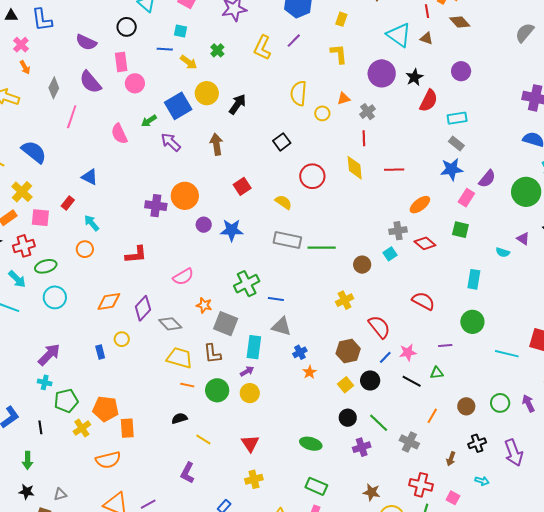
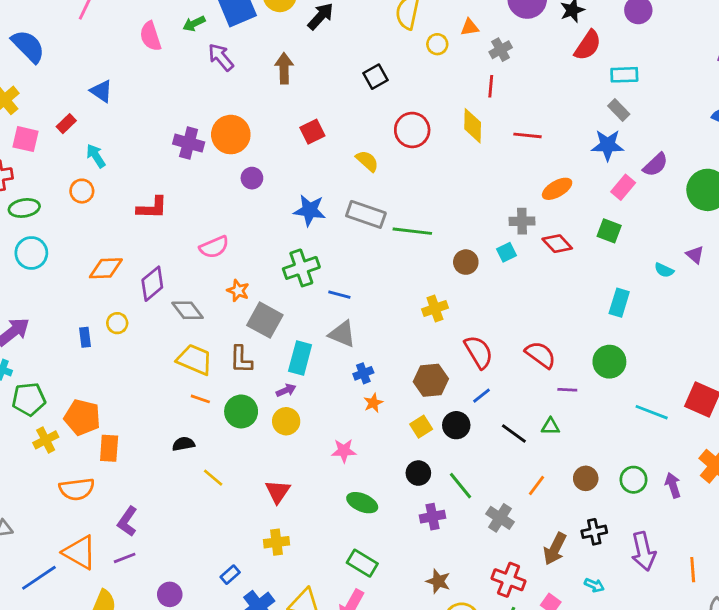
blue star: (232, 230) -> (310, 210), moved
red semicircle: (423, 301) -> (540, 355), moved
pink star: (408, 352) -> (344, 451), moved
brown arrow: (451, 459) -> (555, 549), size x1.6
purple L-shape: (188, 473) -> (127, 521), moved

